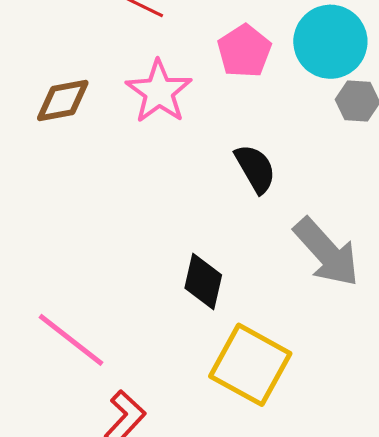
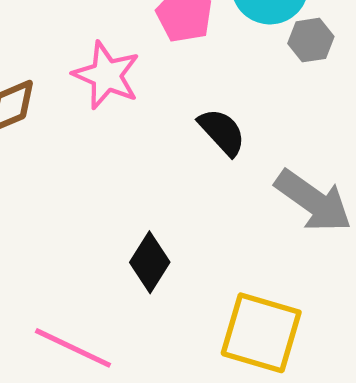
black diamond: (203, 282) -> (150, 262), moved, turned 32

